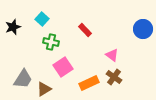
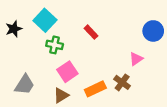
cyan square: (42, 19) -> (45, 20), size x1.5
pink triangle: (112, 55) -> (136, 59), moved, turned 48
brown triangle: (44, 89) -> (61, 95), moved

